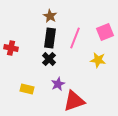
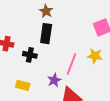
pink line: (75, 38) -> (71, 64), moved
black cross: (49, 59) -> (30, 55), moved, turned -32

